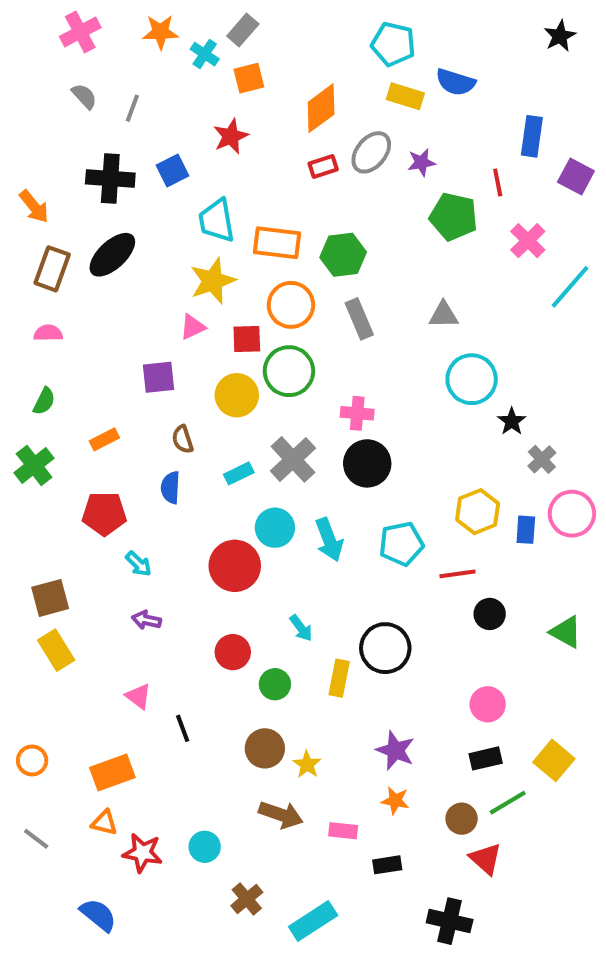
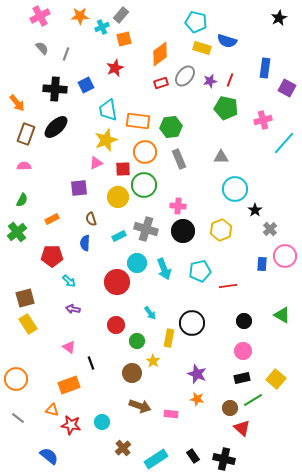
cyan cross: (205, 54) -> (102, 27), turned 32
red line: (498, 182) -> (230, 80), moved, turned 32
pink cross: (528, 241) -> (263, 120), turned 30
gray cross: (293, 459) -> (146, 229), turned -30
yellow hexagon: (478, 512) -> (221, 230), moved
black circle: (490, 614) -> (244, 321), moved
orange circle: (32, 760) -> (16, 379), size x1.5
yellow star: (307, 764) -> (153, 361), moved
orange rectangle: (112, 773) -> (69, 385), moved
black rectangle: (387, 865) -> (193, 456), moved, turned 64

